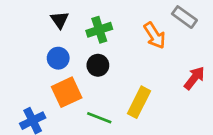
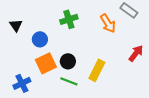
black triangle: (60, 20) -> (16, 25), moved
black circle: (98, 65) -> (68, 61), moved

